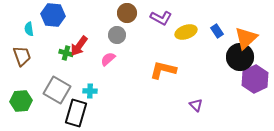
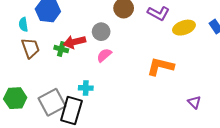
gray circle: (117, 35) -> (101, 32), moved
red arrow: (79, 46) -> (75, 42), turned 40
brown trapezoid: (22, 56) -> (31, 48), moved
gray square: (57, 90) -> (52, 102), moved, turned 32

